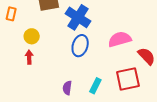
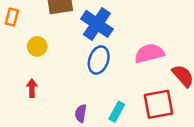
red arrow: (29, 57) -> (32, 88), moved

